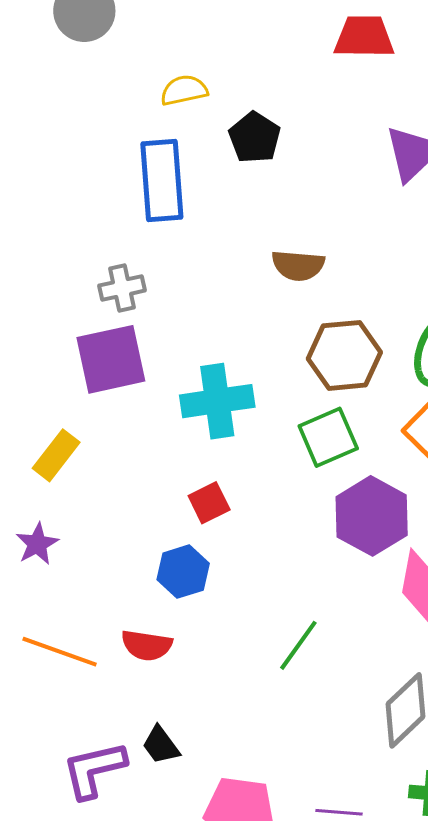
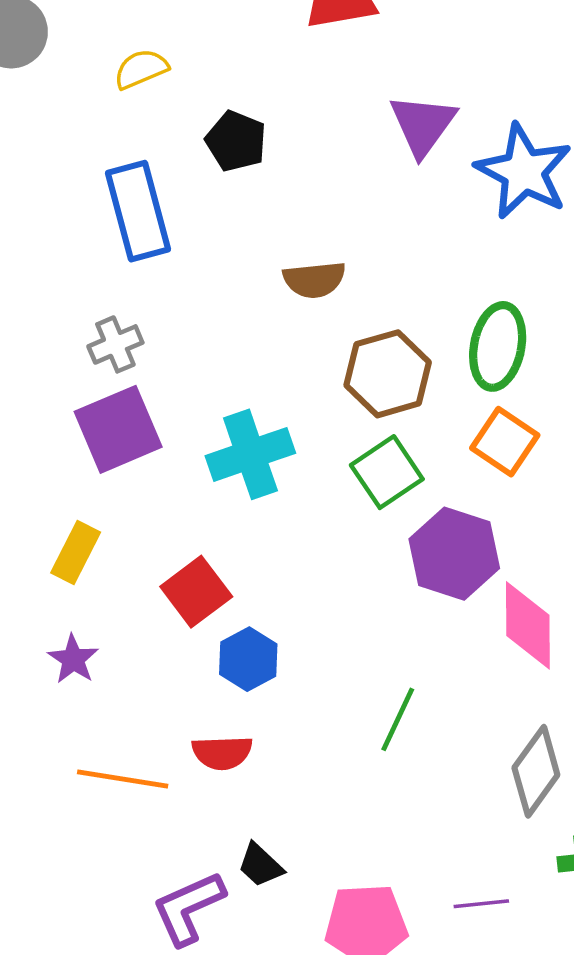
yellow semicircle: (184, 90) -> (141, 69), moved
red square: (209, 503) -> (196, 592), moved, size x1.4

